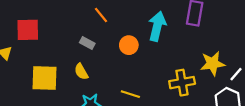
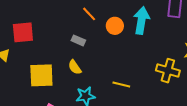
orange circle: (129, 45) -> (115, 26), moved
yellow cross: (182, 83) -> (168, 71), turned 30

